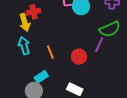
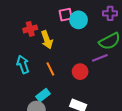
yellow arrow: (25, 22) -> (47, 40), moved
purple line: (99, 45) -> (100, 58), turned 49

